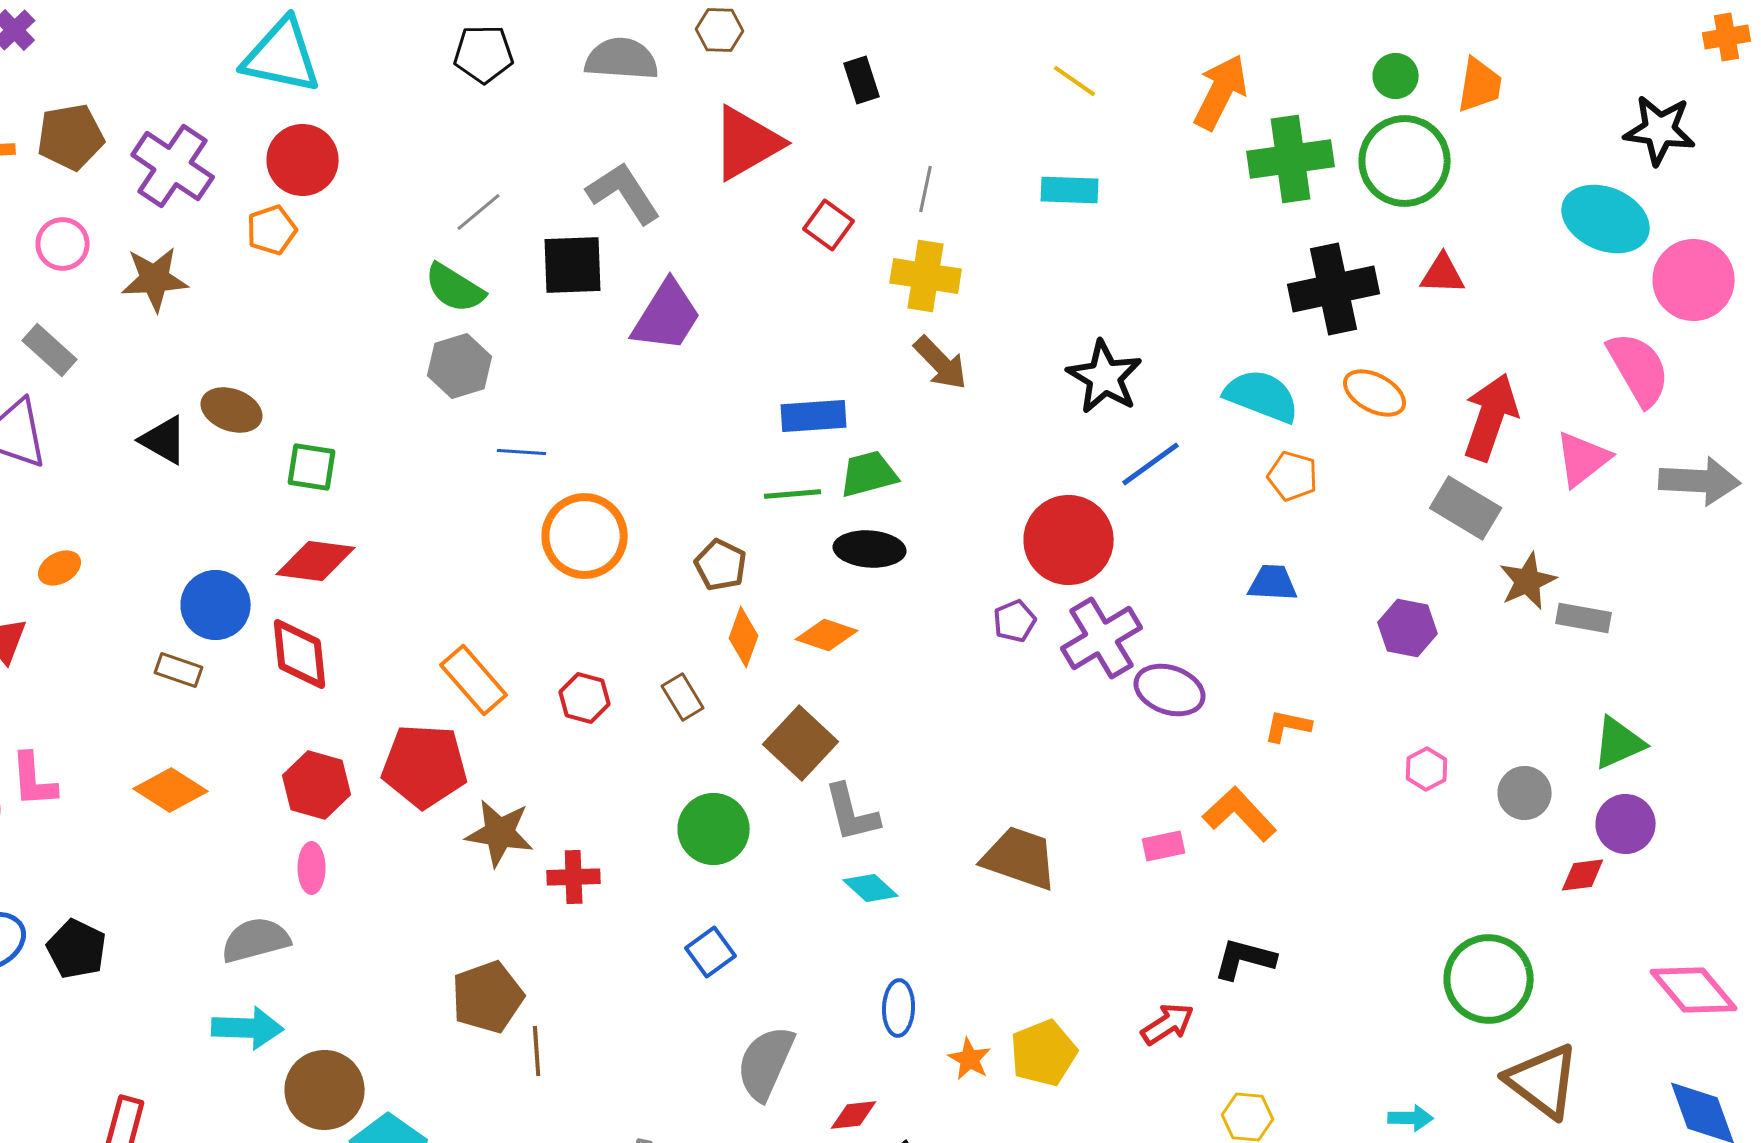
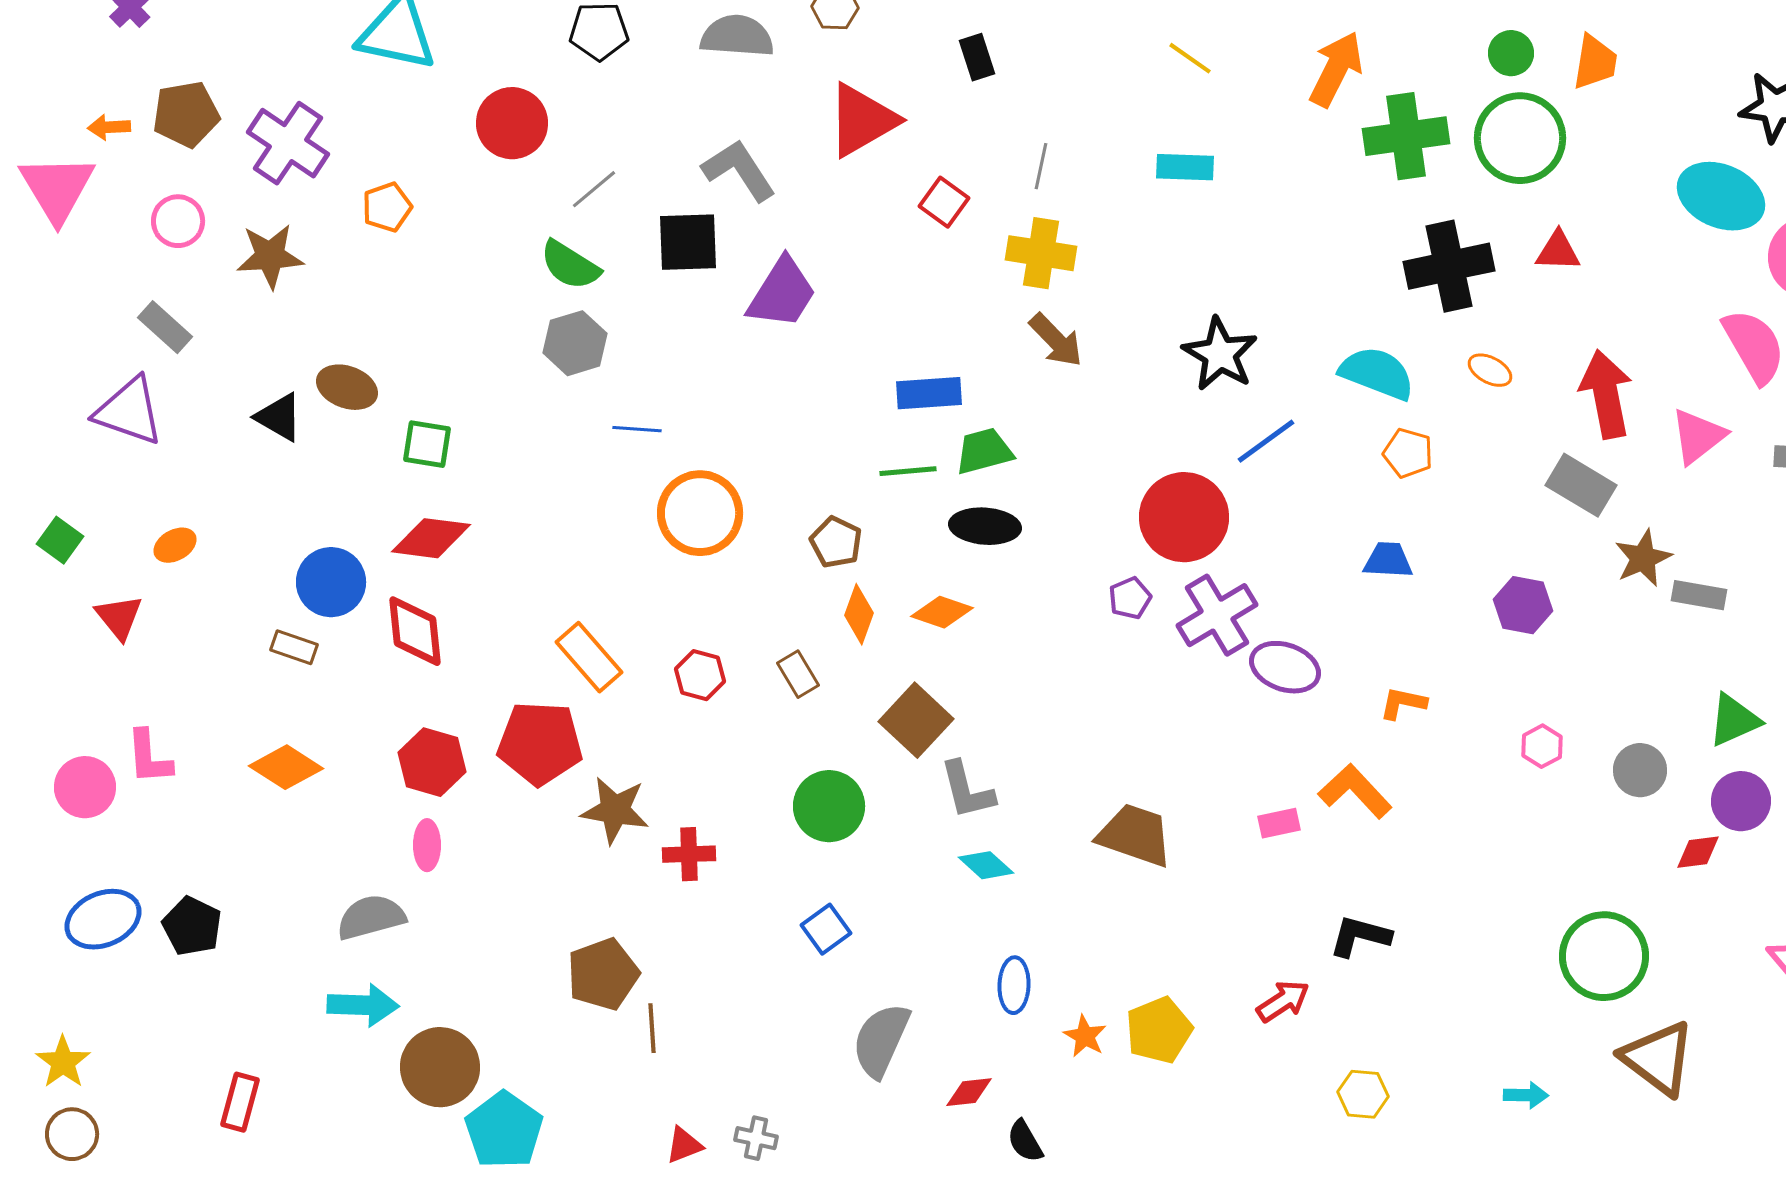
red circle: (303, 160) -> (512, 123), moved
orange ellipse: (1375, 393) -> (1490, 370), size x0.7
red arrow: (1491, 417) -> (1606, 394), turned -30

